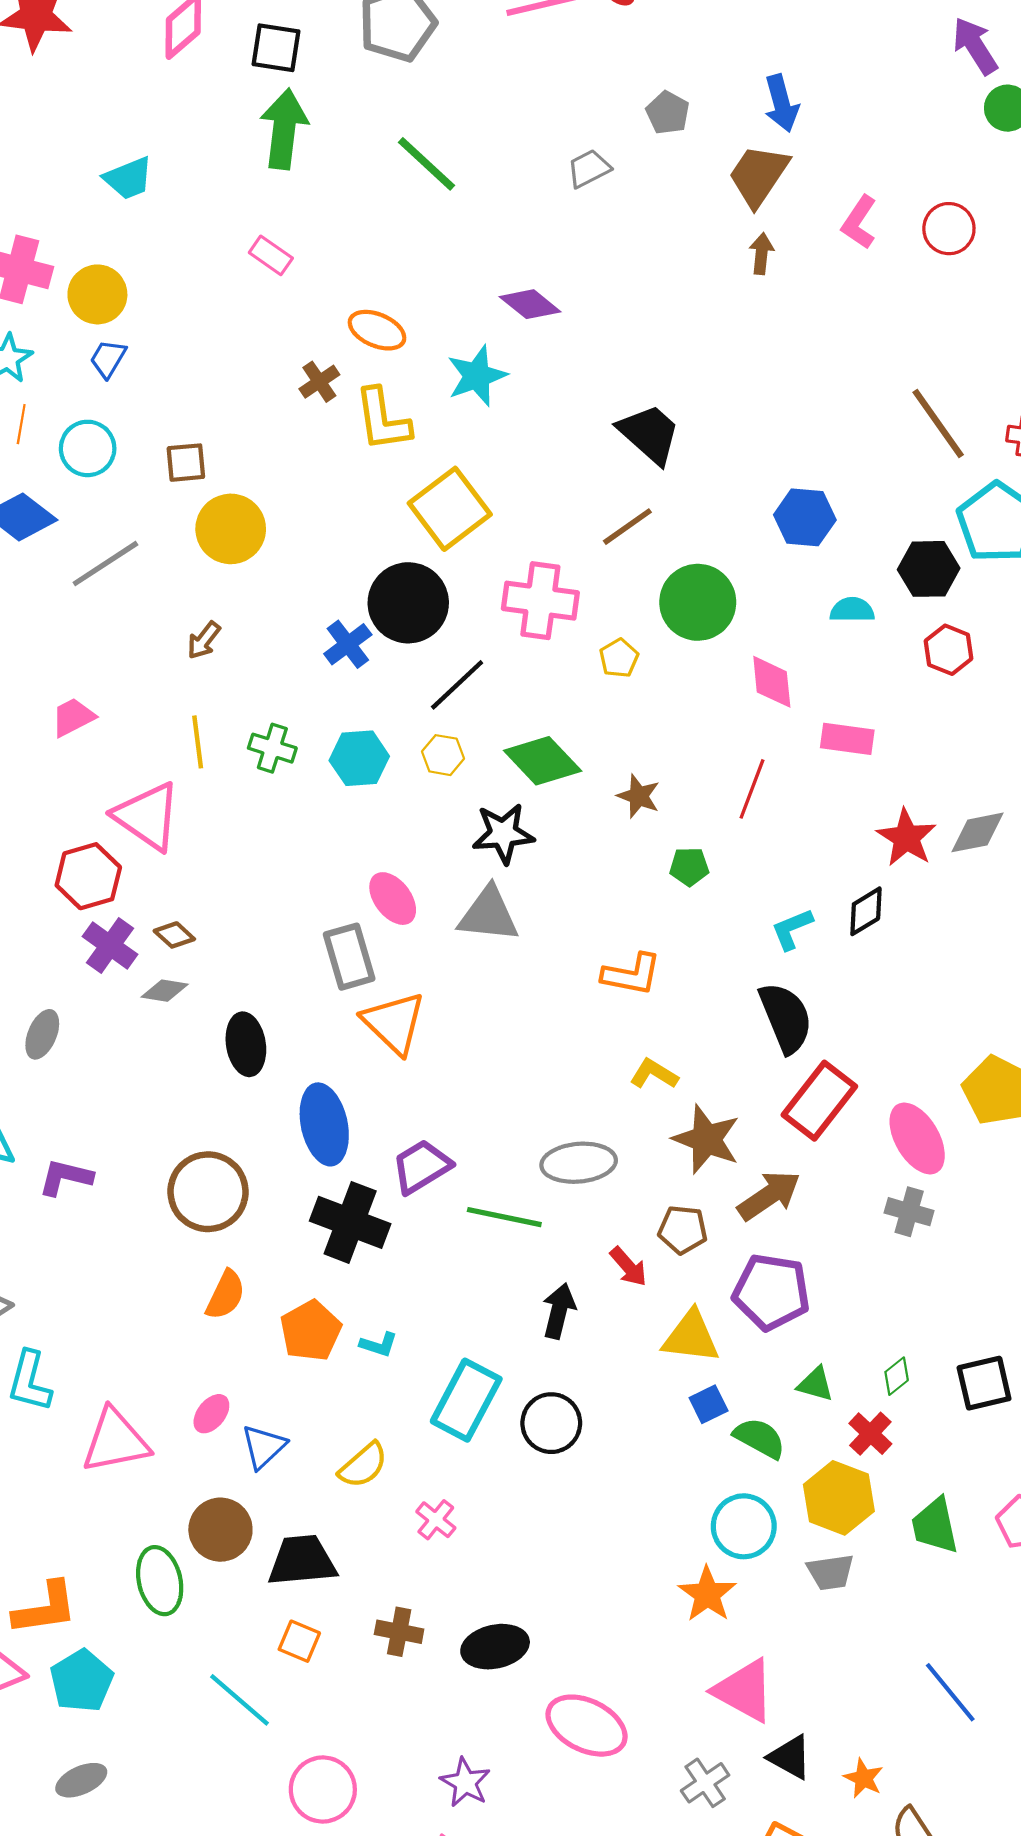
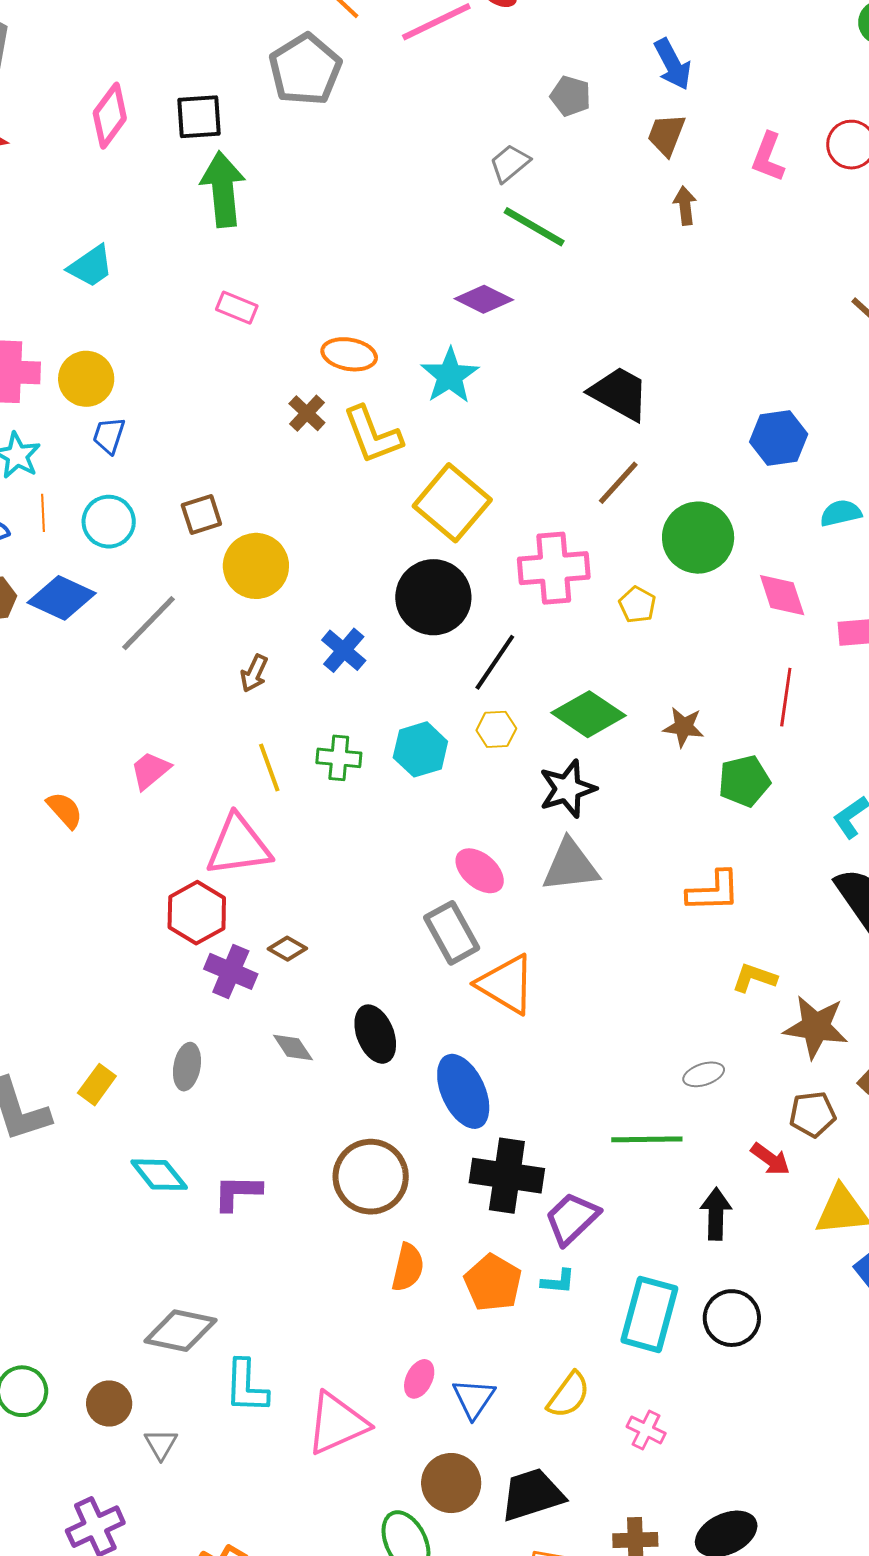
green line: (426, 164) -> (534, 227), moved
brown trapezoid: (758, 175) -> (666, 135), size x0.7
blue cross: (348, 644) -> (344, 650), moved
pink triangle: (147, 816) -> (238, 846), turned -30
green pentagon: (689, 867) -> (744, 781), size x1.4
gray diamond: (165, 991) -> (293, 1048), moved, turned 60
gray ellipse: (579, 1163) -> (704, 1074), size x0.6
purple trapezoid: (421, 1166) -> (572, 1218), moved

